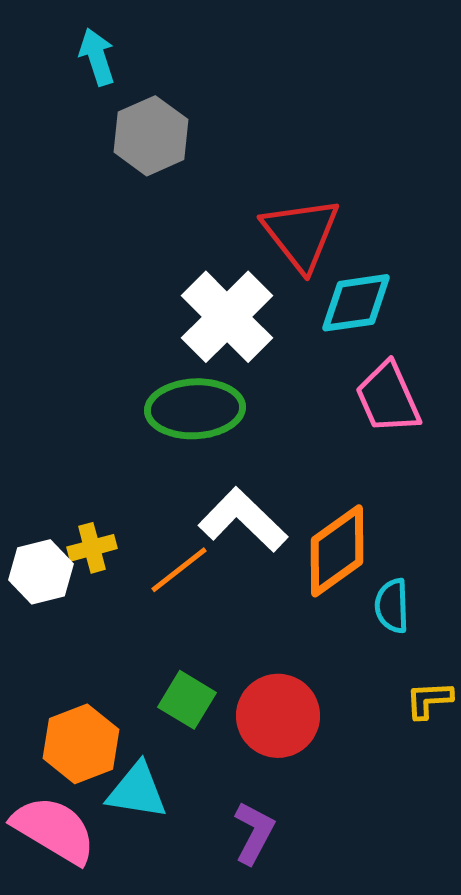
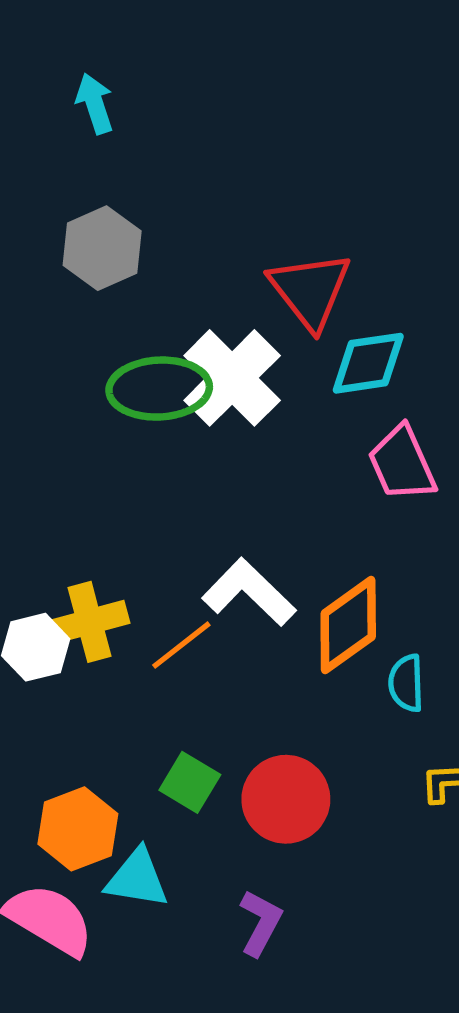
gray hexagon: (151, 136) -> (102, 248), moved
green ellipse: (195, 409) -> (159, 389), moved
yellow cross: (92, 548) -> (89, 622), size x1.5

